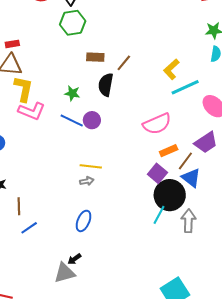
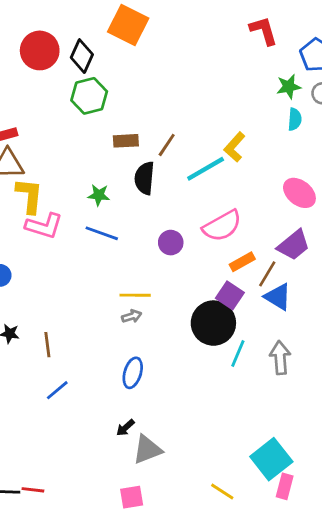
cyan line: (185, 87) -> (206, 169), moved
purple circle: (92, 120) -> (171, 243), moved
black circle: (170, 195) -> (213, 323), moved
brown line: (19, 206) -> (47, 345), moved
gray triangle: (64, 273) -> (147, 450), moved

